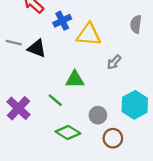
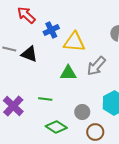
gray arrow: (114, 62) -> (96, 66), size x1.5
green triangle: (75, 79) -> (68, 73), moved
green line: (55, 100) -> (45, 99), turned -32

